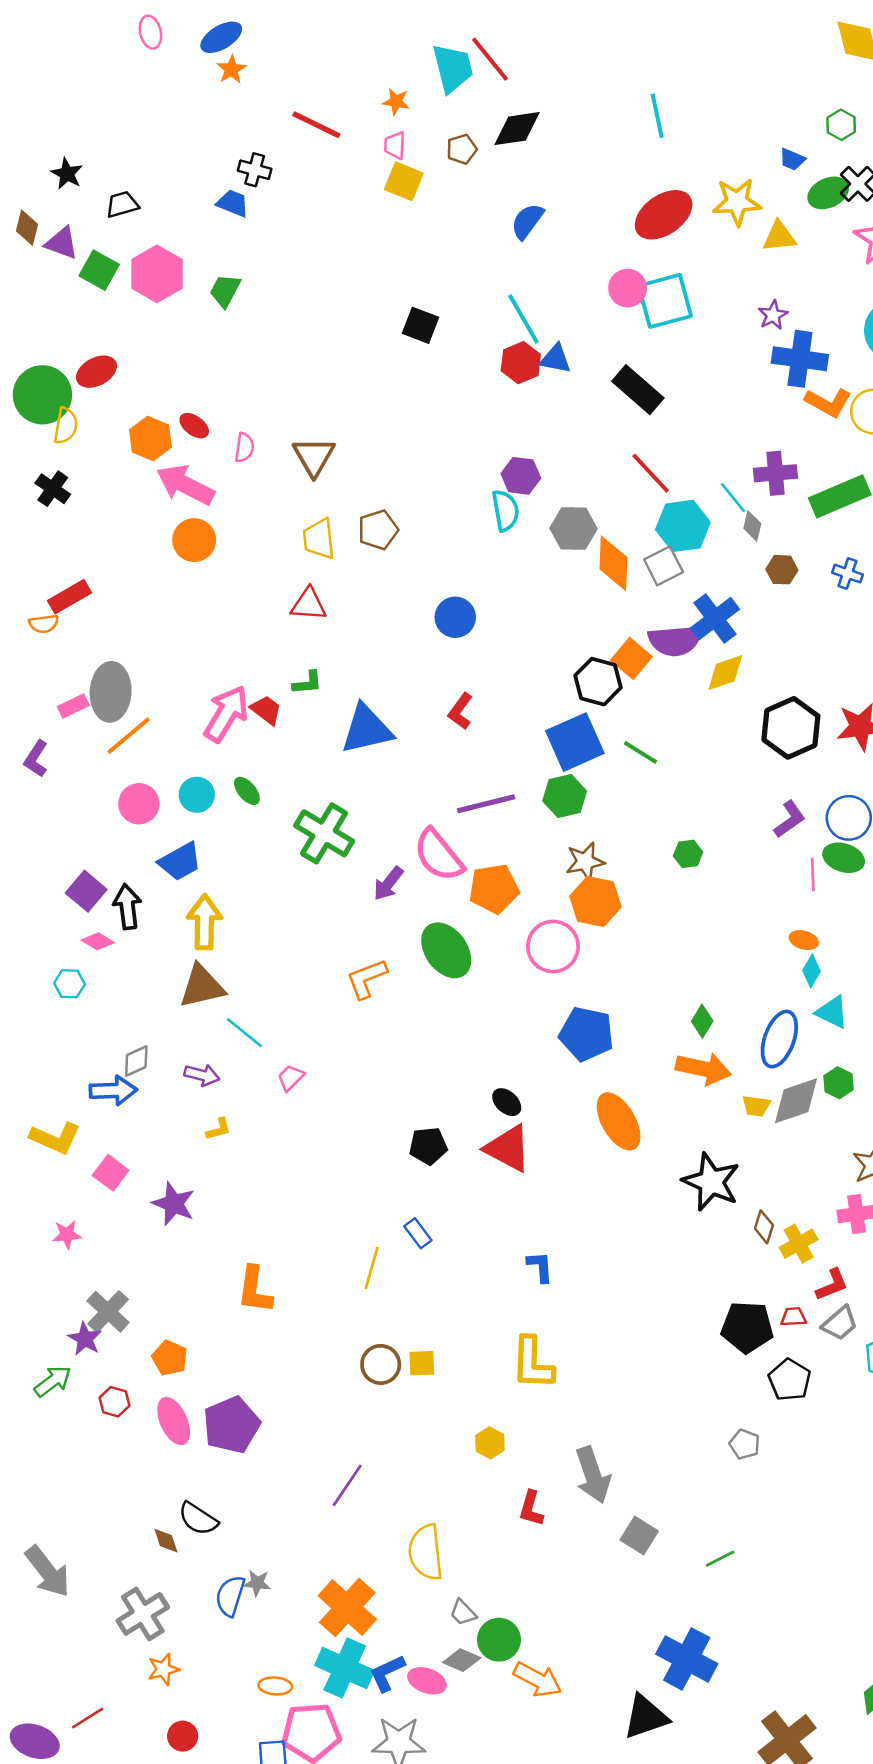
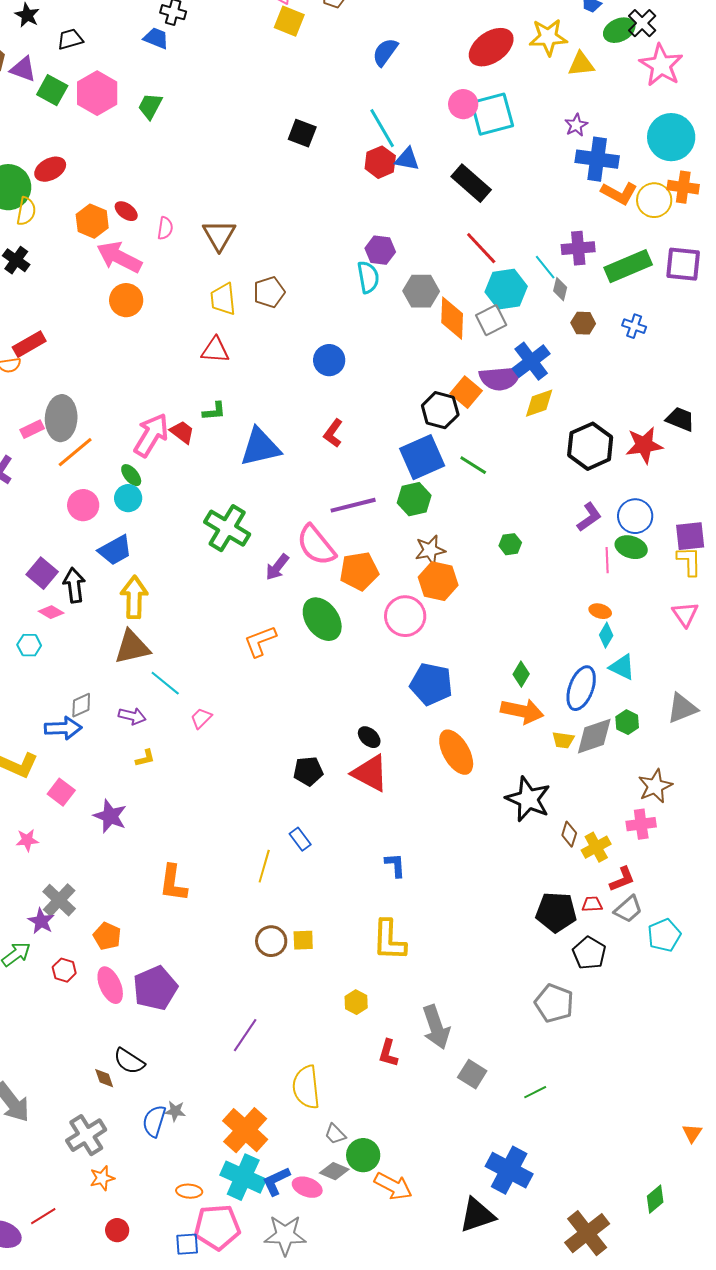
green ellipse: (247, 791) -> (131, 475), moved
gray pentagon: (745, 1444) -> (554, 1003), size x1.6

